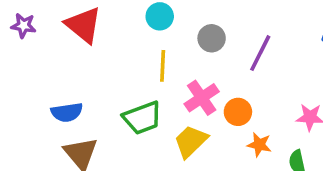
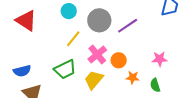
gray circle: (212, 38) -> (99, 20), size x1.5
purple line: (260, 53) -> (128, 26), turned 35
yellow line: (163, 66) -> (73, 39), turned 42

